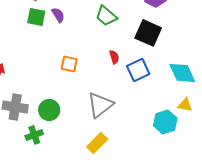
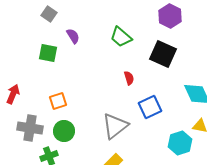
green square: (36, 17) -> (48, 53), moved
orange square: (69, 64) -> (58, 101), moved, turned -30
blue square: (138, 70) -> (150, 107), moved

